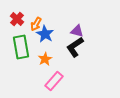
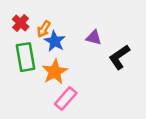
black L-shape: (75, 47) -> (119, 57), moved
orange star: (45, 59) -> (55, 72), size x1.5

